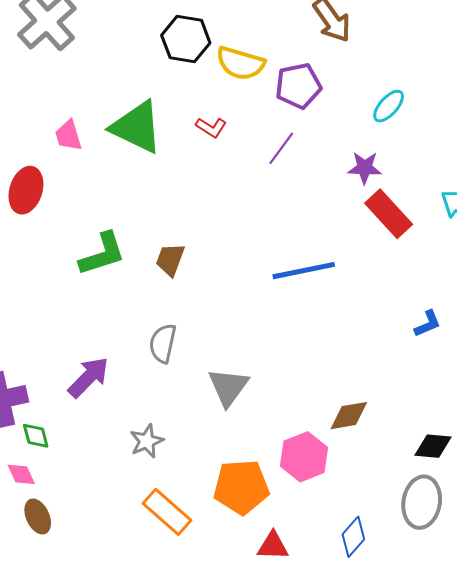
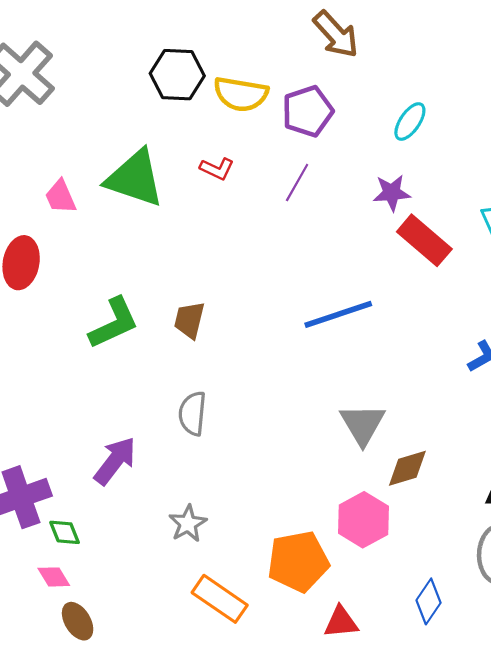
gray triangle: (228, 387) -> (363, 424), moved

